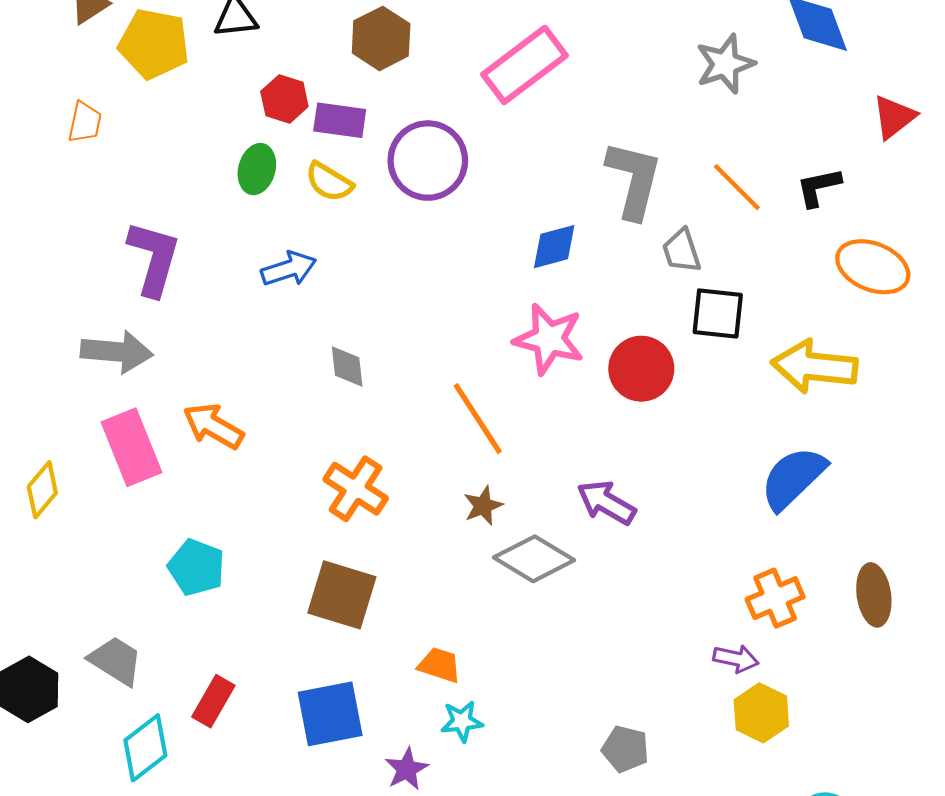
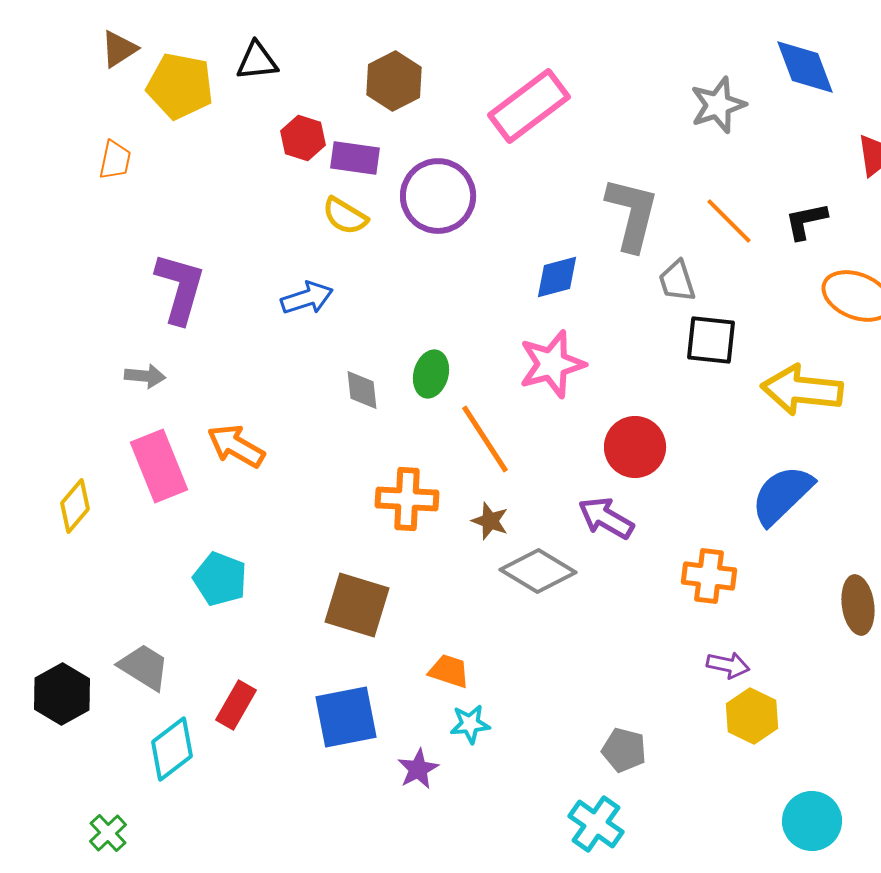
green ellipse: (257, 169) -> (431, 374), moved
pink star: (549, 339) -> (552, 364), turned -30
gray arrow: (117, 352) -> (145, 376), size x0.6
red circle: (641, 369) -> (635, 447), moved
orange cross: (356, 489) -> (407, 499), moved, turned -30
brown star: (483, 506) -> (490, 521), turned -30
orange cross: (775, 598) -> (709, 576), moved, turned 30

